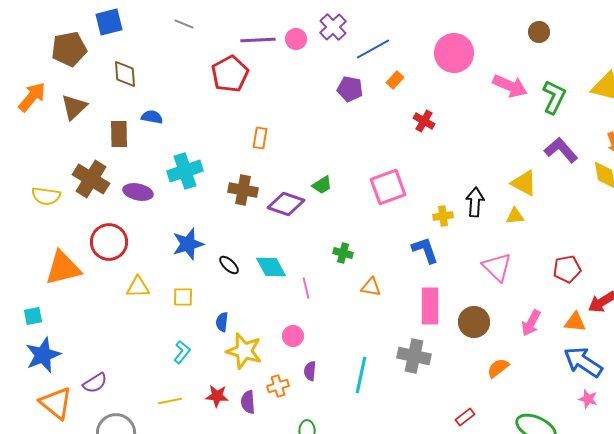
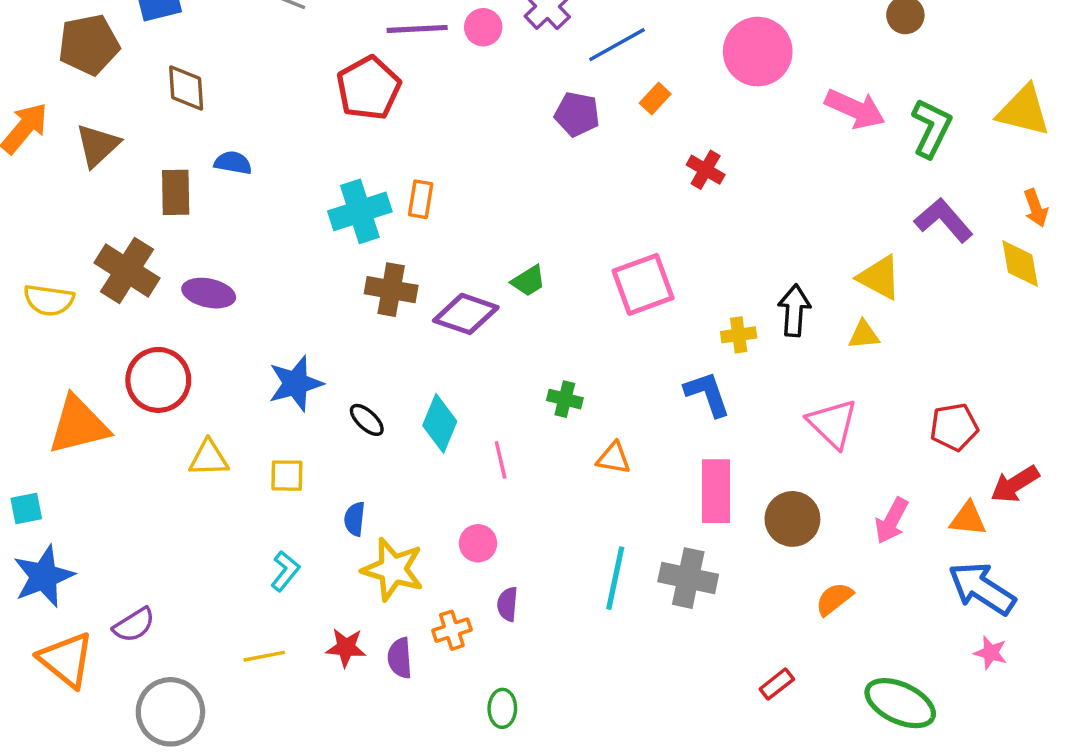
cyan cross: (185, 171) -> (360, 211), moved
cyan diamond: (271, 267) -> (440, 423), turned 52
cyan line: (361, 375) -> (615, 578), moved

